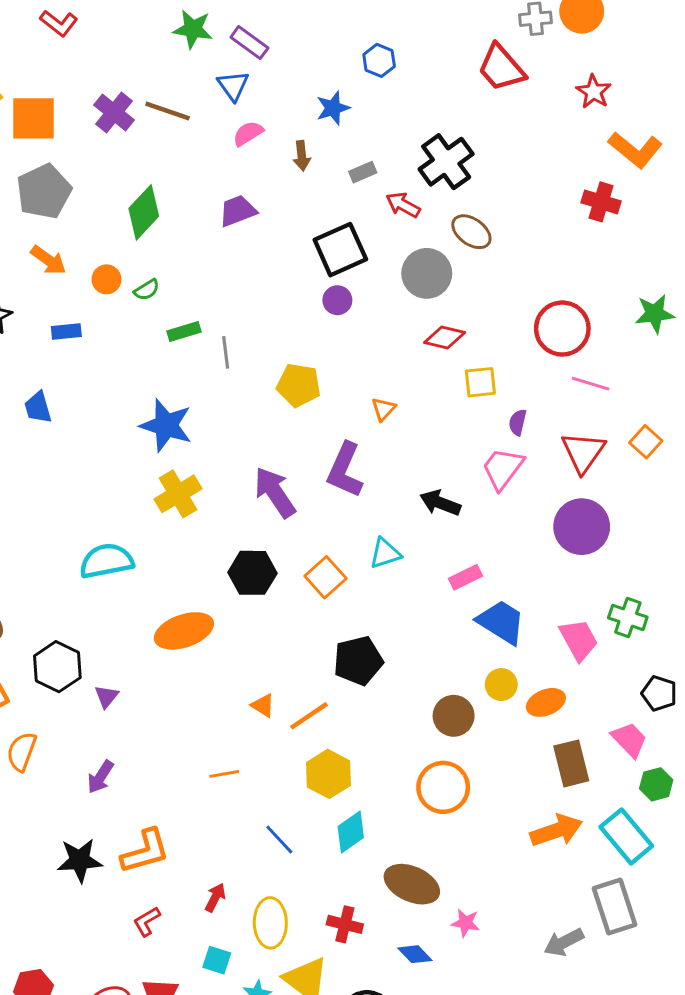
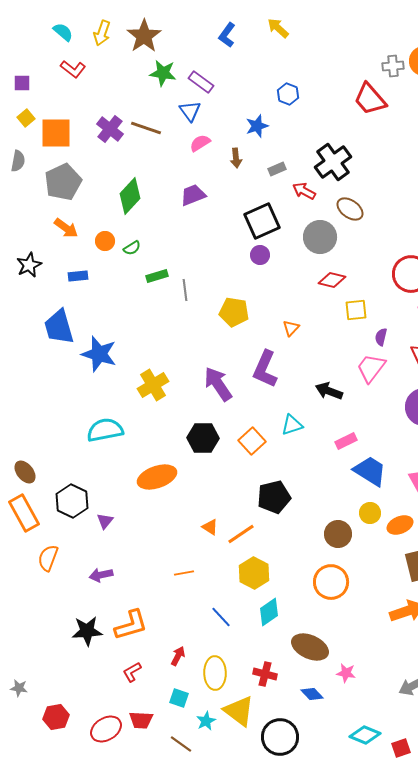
blue trapezoid: (38, 407) -> (59, 327), size x1.6
blue star: (166, 425) -> (99, 354), moved
purple arrow: (101, 777) -> (101, 575), turned 45

